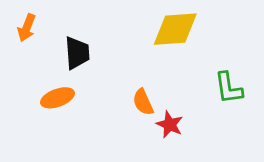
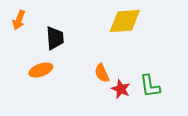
green L-shape: (229, 88) -> (150, 86), moved

